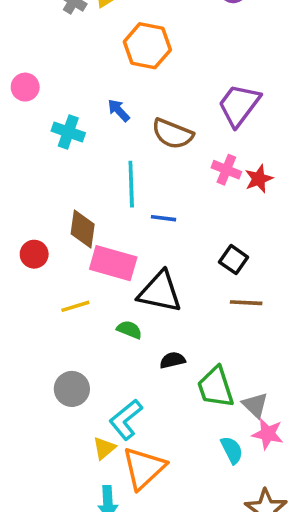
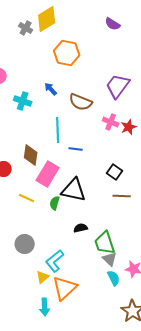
pink rectangle: (113, 263) -> (48, 174), turned -75
yellow line: (75, 306) -> (27, 198), turned 42
green semicircle: (129, 330) -> (55, 203), moved, turned -96
gray triangle: (255, 405) -> (110, 259), moved

